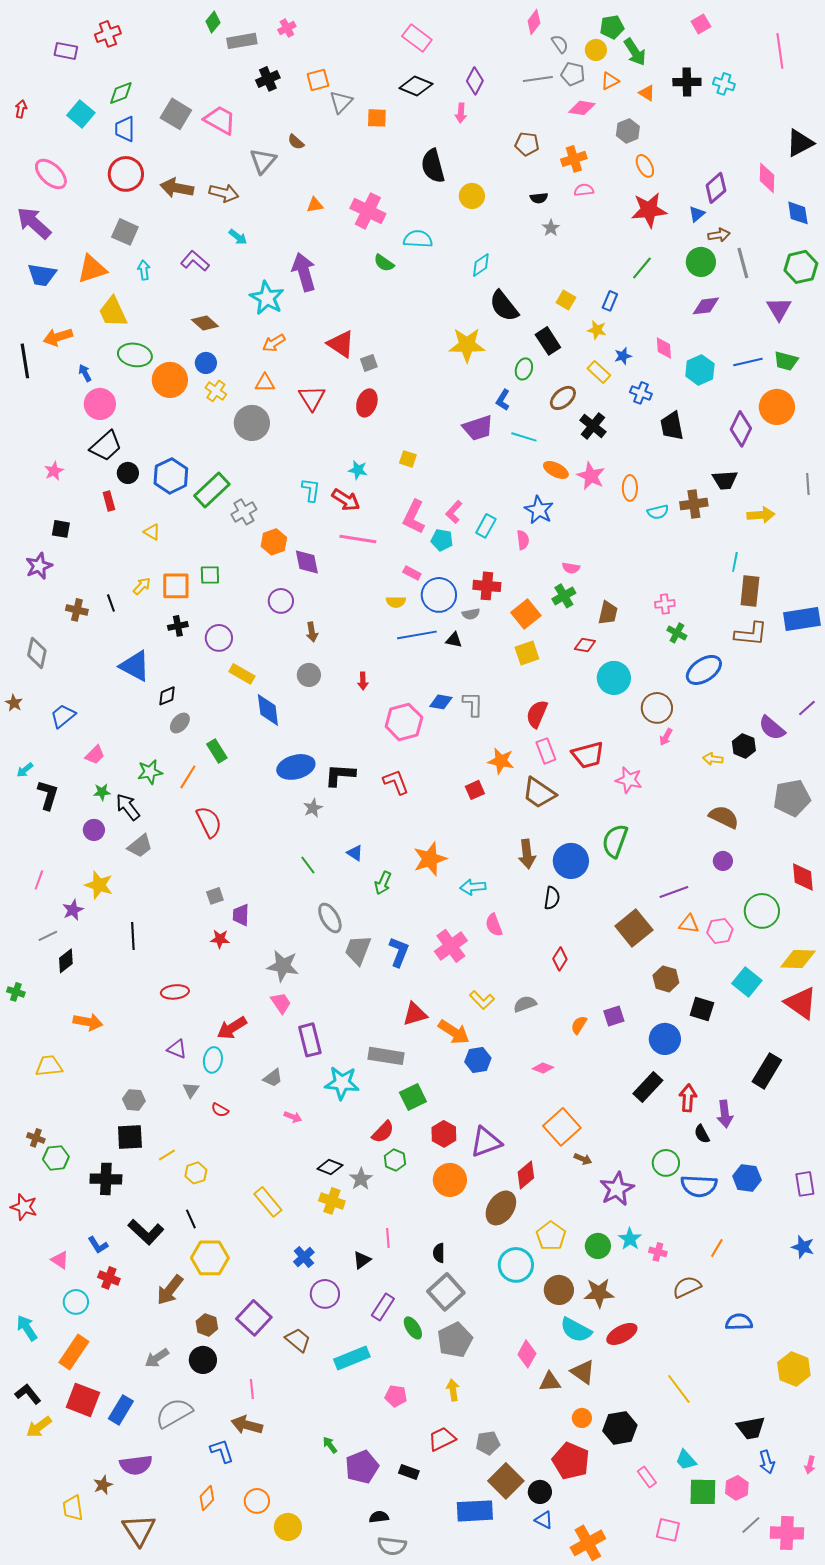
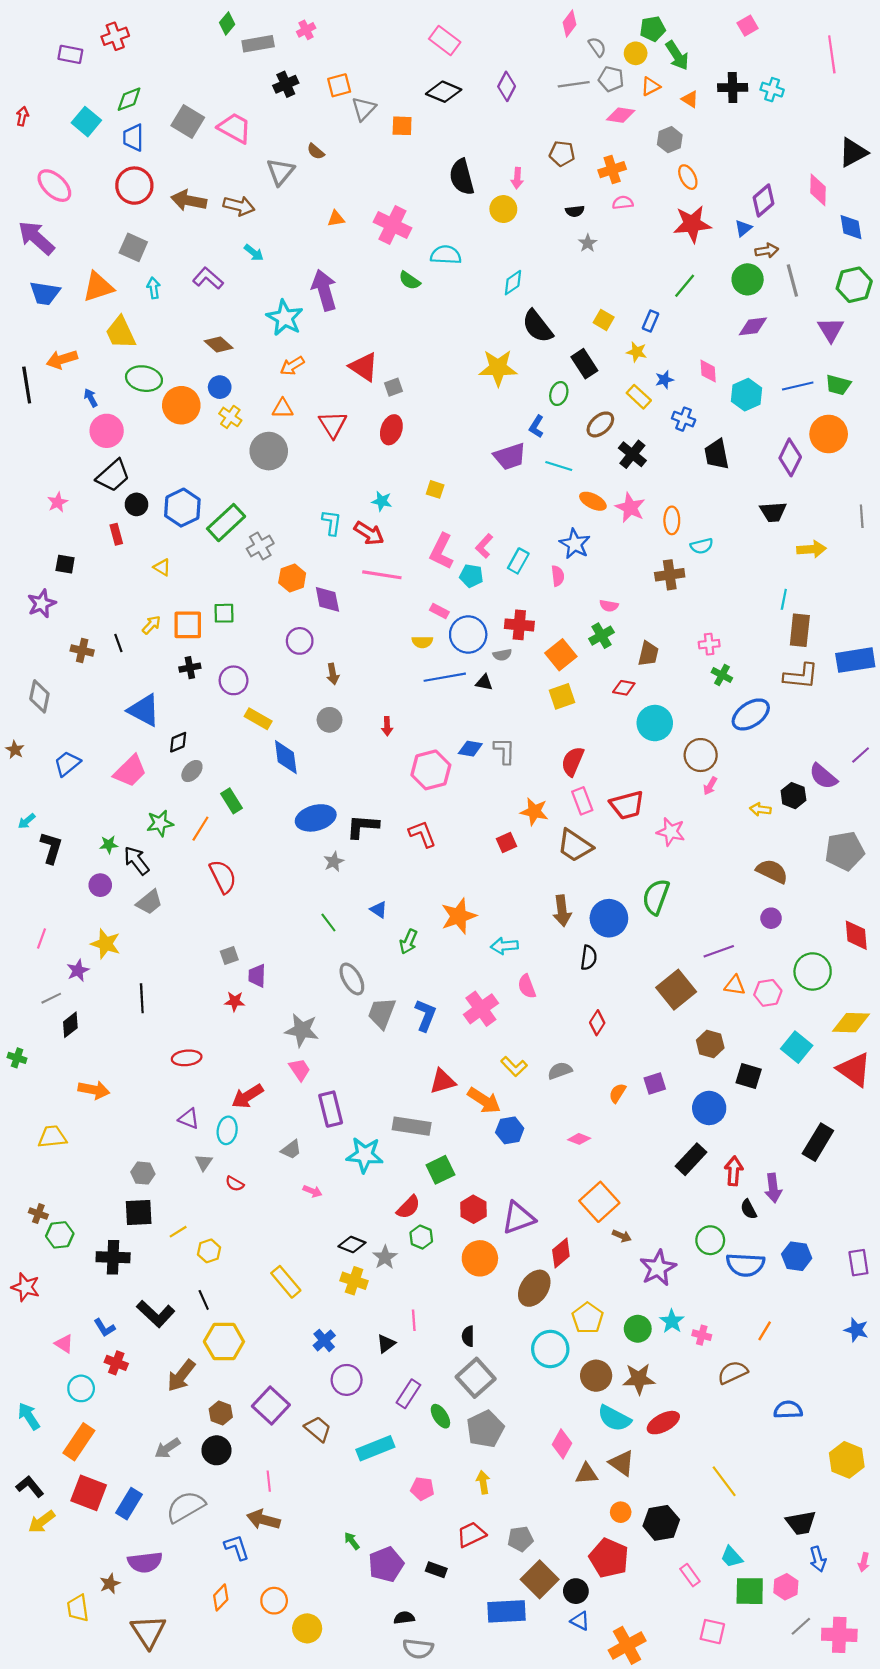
pink arrow: (461, 113) -> (517, 178), moved
brown cross: (694, 504) -> (670, 575), moved
pink trapezoid: (95, 755) -> (130, 771), moved, size x1.6

